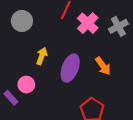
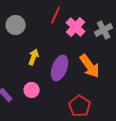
orange arrow: (103, 66) -> (90, 66), size x1.4
pink circle: (26, 85) -> (32, 90), moved

